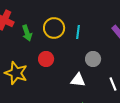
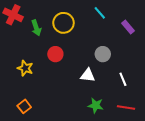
cyan line: (78, 32) -> (100, 13), moved, turned -48
yellow star: (16, 73) -> (25, 68), size x0.7

